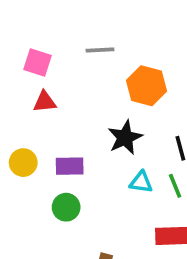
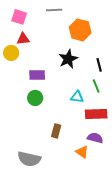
yellow circle: (23, 163) -> (11, 53), moved
cyan triangle: (141, 182) -> (77, 97), moved

